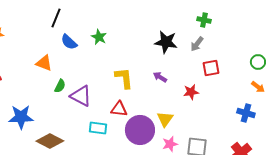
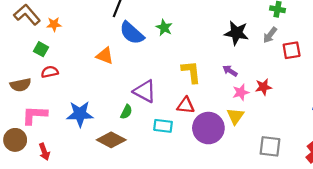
blue semicircle: (69, 42) -> (132, 33), size x1.4
red square: (211, 68) -> (292, 50), moved
green semicircle: (60, 86) -> (126, 112), moved
pink star: (170, 144) -> (241, 92), moved

